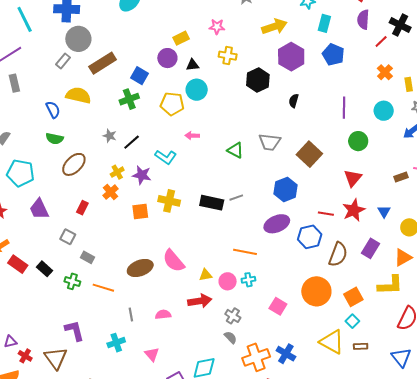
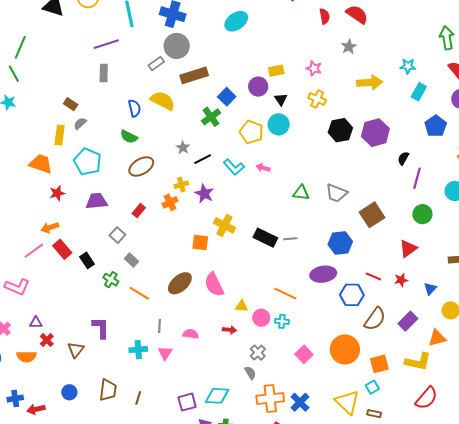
blue pentagon: (333, 54) -> (436, 126), moved
purple hexagon: (291, 57) -> (375, 133), moved
black triangle: (193, 65) -> (281, 99), turned 48
green cross: (129, 99) -> (211, 117), turned -30
black semicircle: (294, 101) -> (403, 158), moved
green triangle: (235, 150) -> (301, 193), turned -36
cyan L-shape: (166, 157) -> (234, 167), moved
purple trapezoid: (39, 209) -> (97, 201), turned 95
red star: (354, 210) -> (401, 280), size x0.6
orange square: (140, 212) -> (200, 242), moved
brown ellipse: (140, 268) -> (180, 283), turned -35
red arrow: (200, 301) -> (229, 330), size x0.6
pink triangle: (152, 354) -> (165, 353), moved
brown triangle: (56, 358) -> (76, 350), size x0.7

